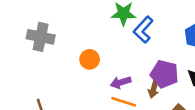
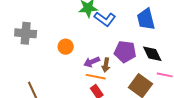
blue L-shape: (143, 30) -> (105, 19), turned -90
brown arrow: (154, 89) -> (106, 65), moved

